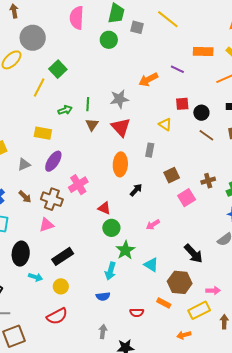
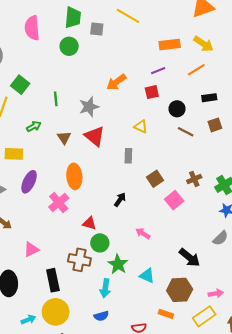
purple line: (177, 69) -> (158, 71), moved, turned -40
green line: (88, 104) -> (56, 99), moved
red square: (182, 104) -> (152, 92), moved
orange ellipse: (120, 164) -> (74, 176), moved
brown cross: (52, 199) -> (79, 260), moved
pink arrow: (153, 225) -> (143, 233), turned 72
black rectangle: (63, 256) -> (53, 280), turned -60
cyan arrow: (36, 277) -> (28, 320), moved, turned -32
yellow circle: (61, 286) -> (56, 312), size x1.6

